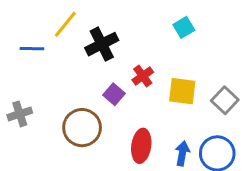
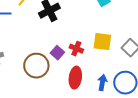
red cross: (143, 76) -> (76, 49), moved, turned -32
purple square: (114, 94) -> (57, 53), moved

